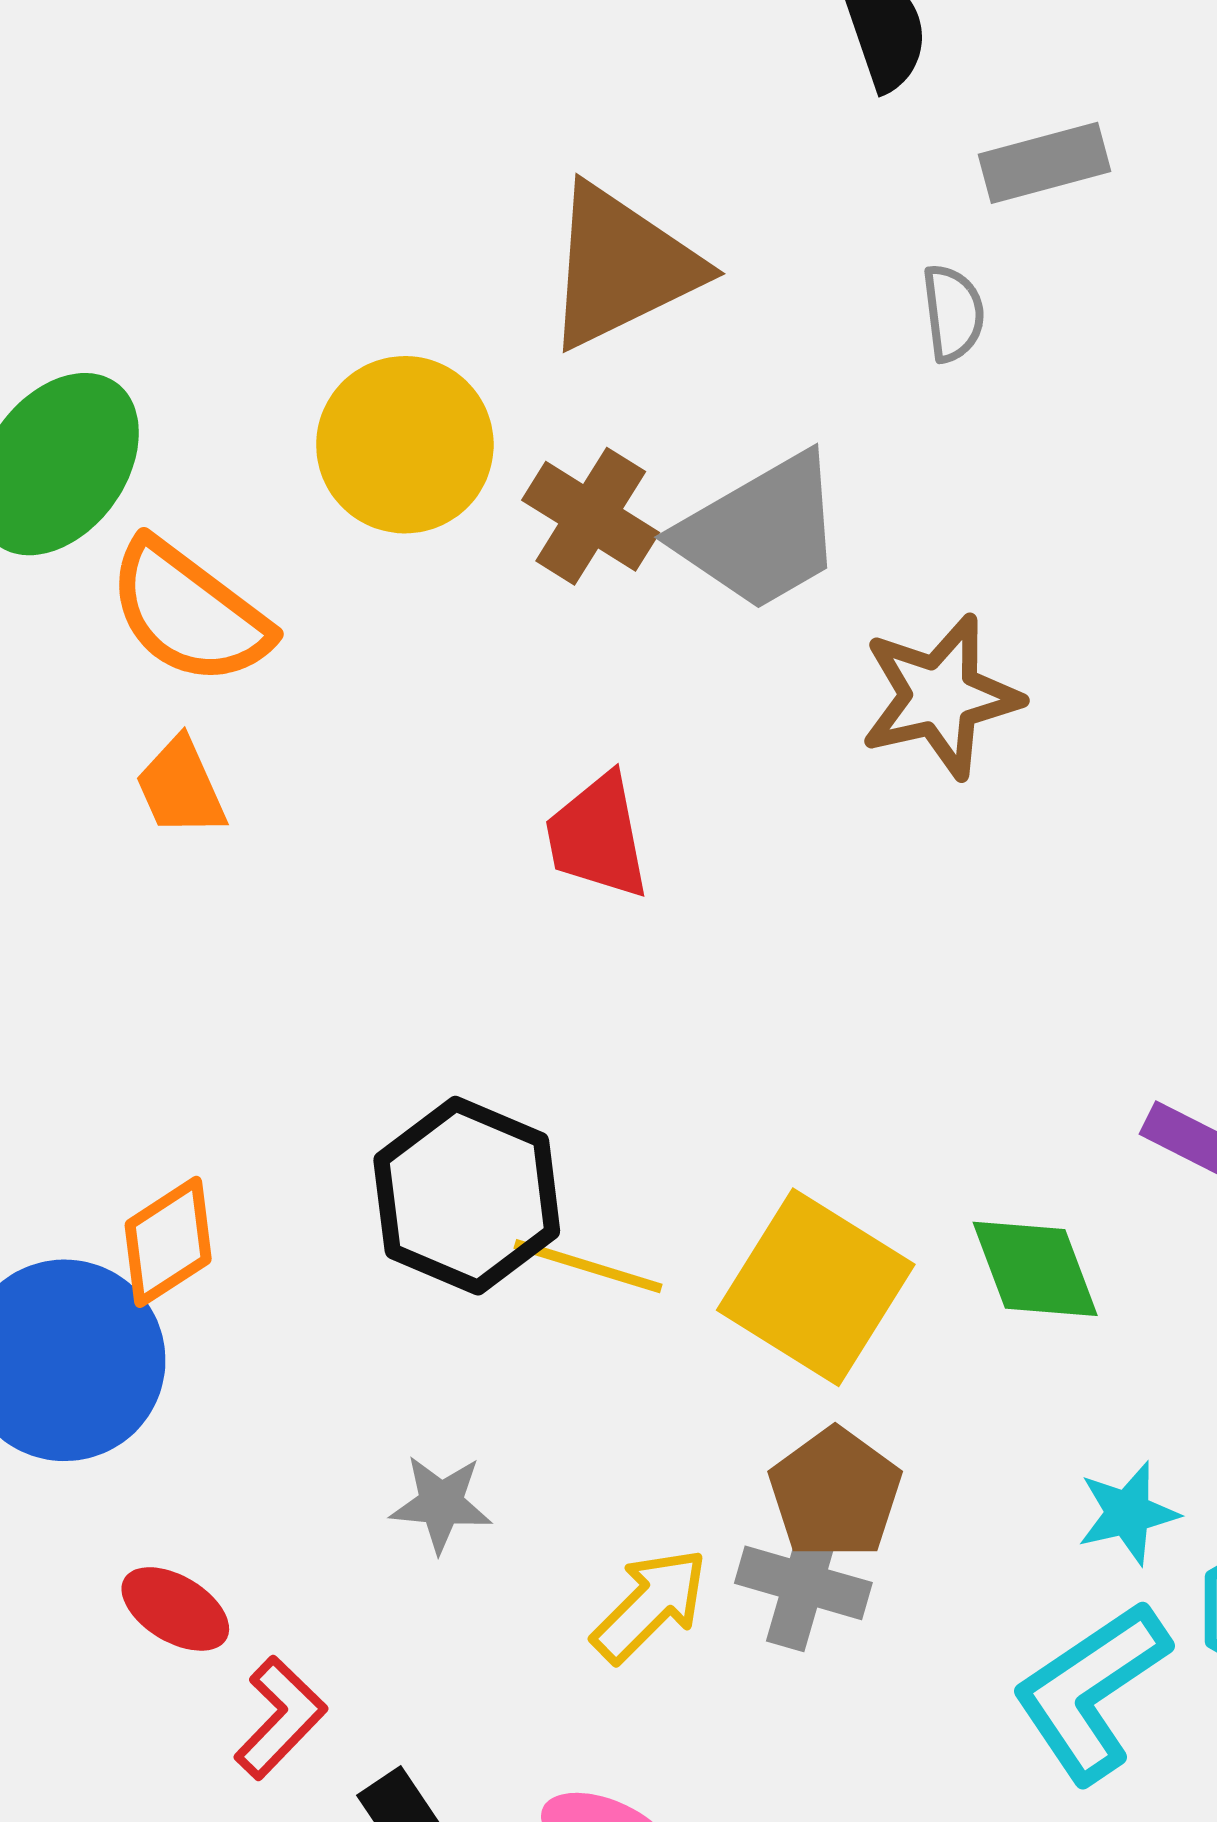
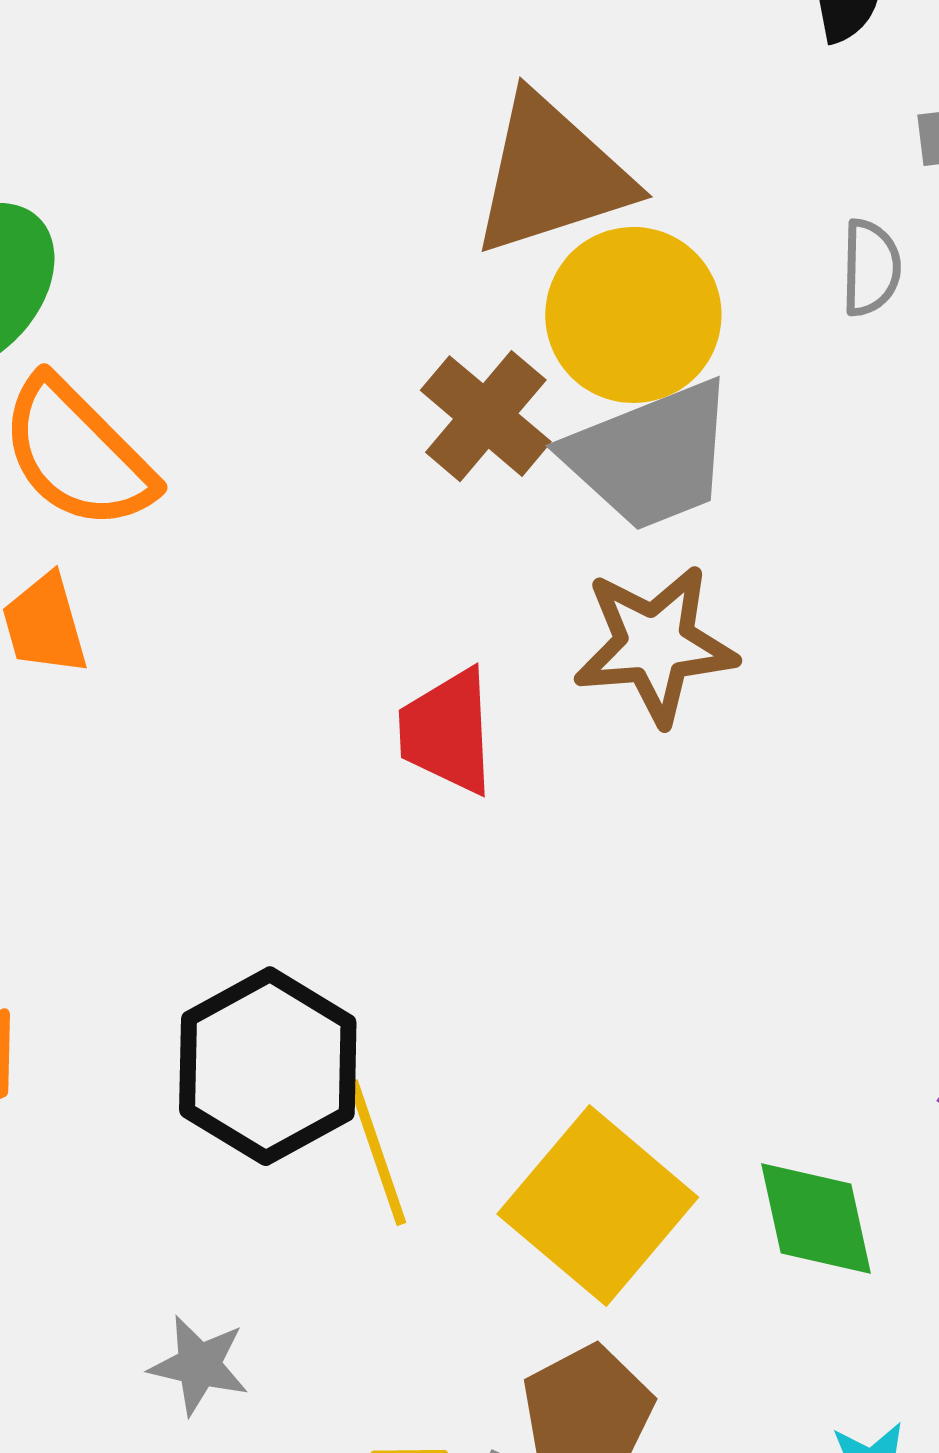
yellow circle: (405, 445) -> (633, 315), moved
brown star: (940, 696) -> (655, 645), moved
yellow line: (588, 1266) -> (377, 1153), turned 46

